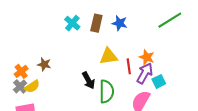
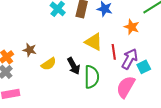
yellow triangle: (109, 56) -> (94, 42), turned 36
orange star: (147, 57) -> (132, 27), moved
yellow semicircle: (32, 86) -> (49, 64), moved

